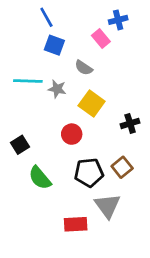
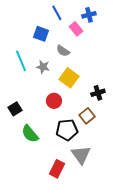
blue line: (46, 17) -> (57, 13), moved
cyan line: (28, 81) -> (21, 61), turned 65
brown square: (122, 167) -> (87, 116), moved
red rectangle: (76, 224) -> (57, 169), turned -60

